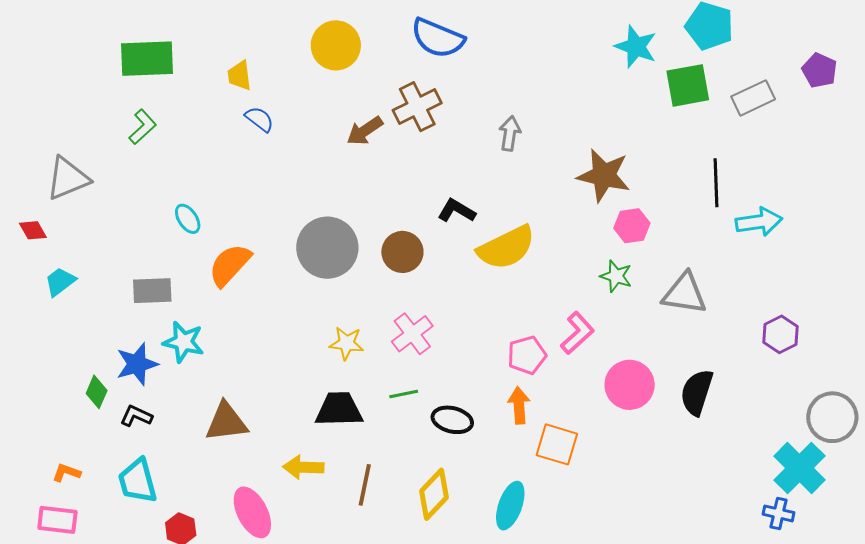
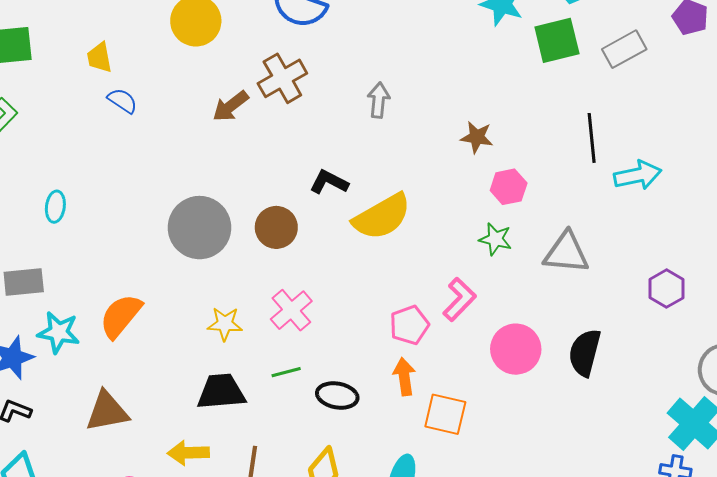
brown star: (604, 175) -> (477, 137), size x0.6
cyan ellipse: (188, 219) -> (55, 207), turned 44
orange semicircle: (230, 265) -> (121, 316), moved

